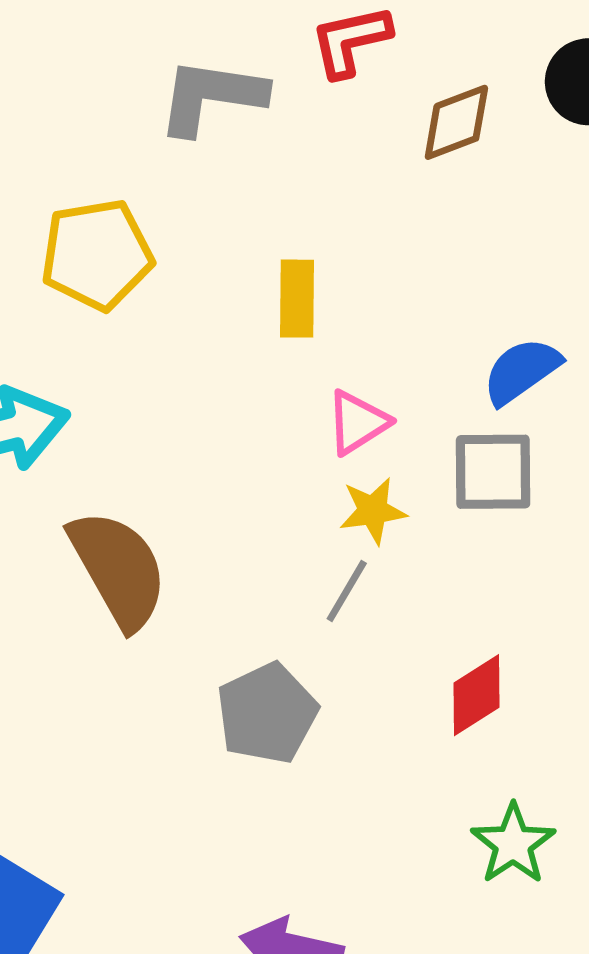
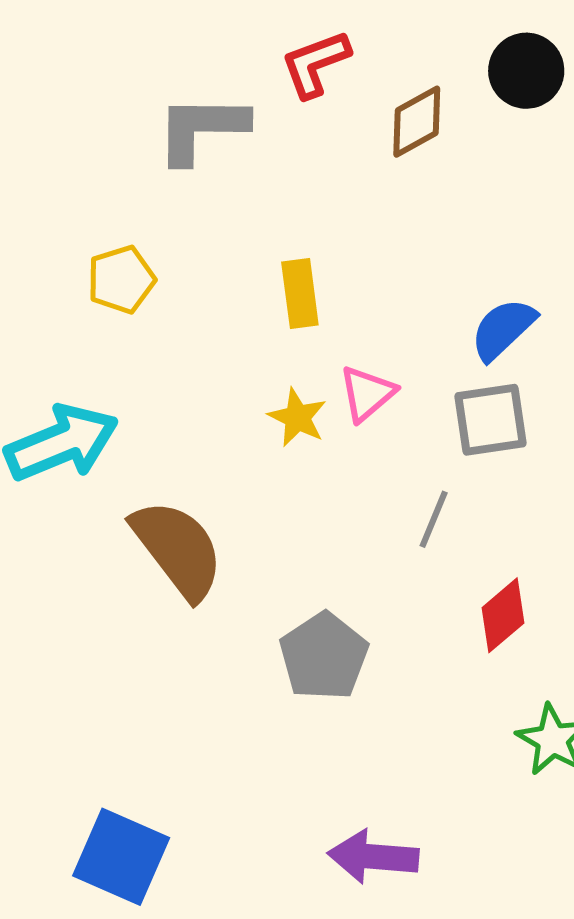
yellow pentagon: (97, 255) -> (121, 279), size x0.7
yellow star: (373, 511) -> (297, 417), moved, turned -30
gray line: (347, 591) -> (434, 519), moved

